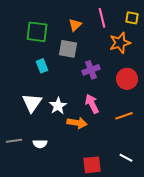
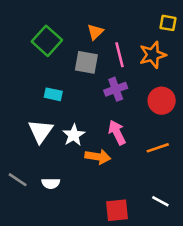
pink line: (102, 18) -> (120, 55), moved
green square: (37, 32) -> (47, 41), turned 35
cyan rectangle: (42, 66) -> (53, 94), moved, turned -56
gray line: (14, 141) -> (18, 180), turned 42

